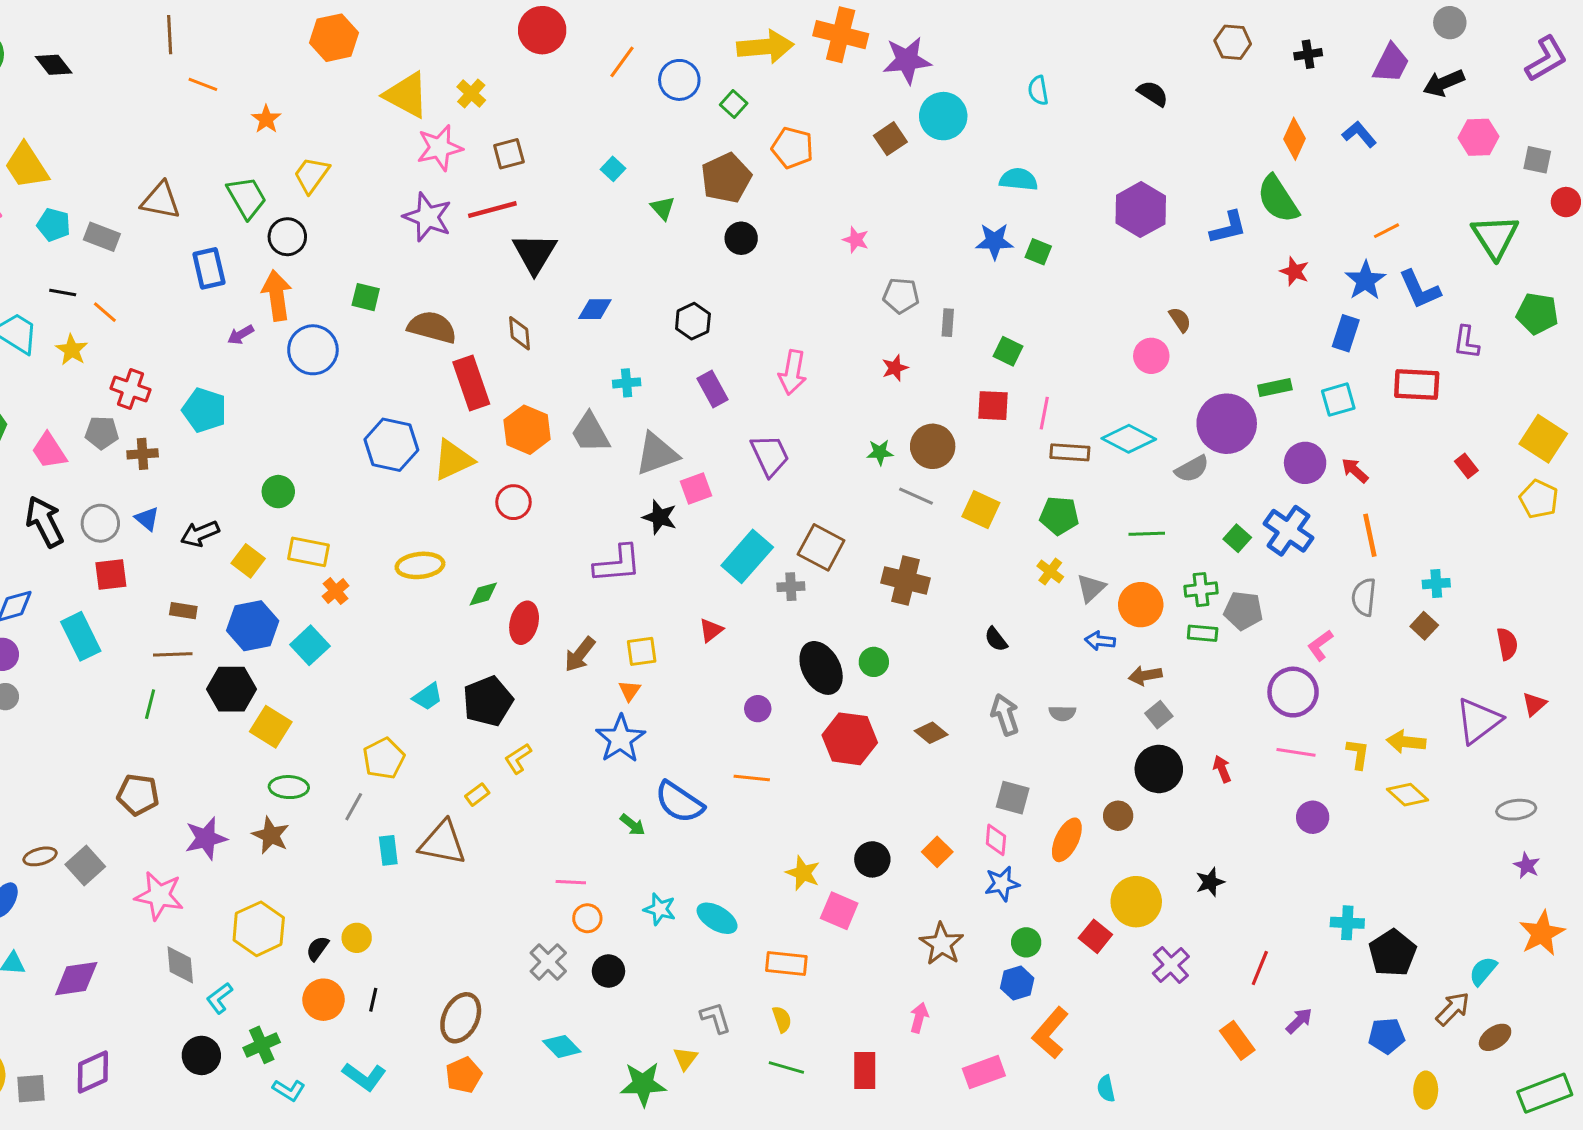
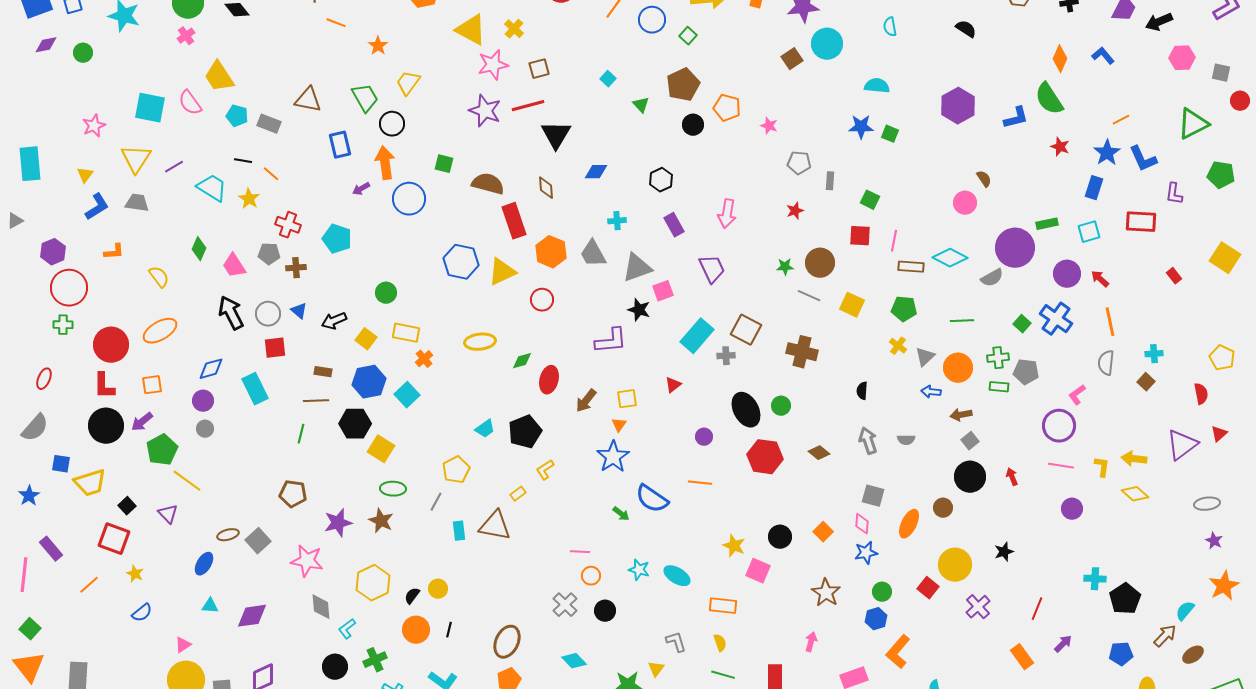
orange pentagon: (792, 148) -> (727, 108), moved
green triangle: (1495, 237) -> (1193, 124), turned 36
yellow pentagon: (1539, 499) -> (1222, 358), moved
black semicircle: (996, 639) -> (862, 391), turned 42

